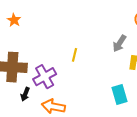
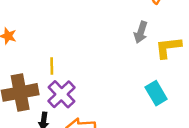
yellow line: (74, 55) -> (52, 66), moved

